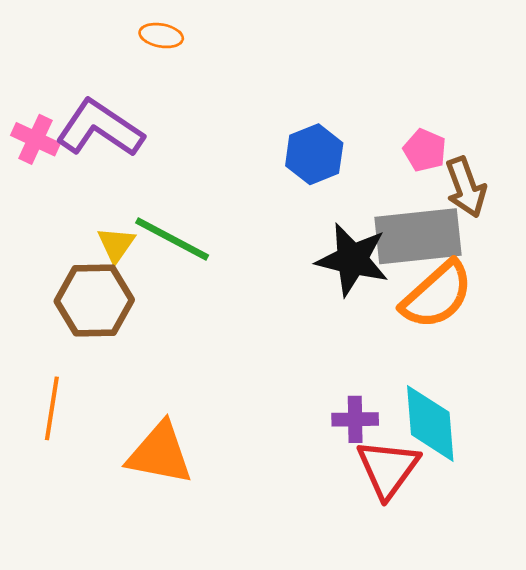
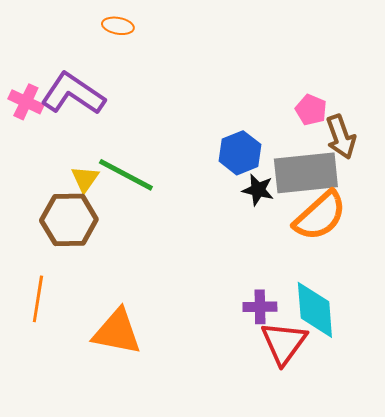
blue hexagon: (314, 154) -> (240, 153), moved
black star: (352, 260) -> (258, 190), size x0.6

